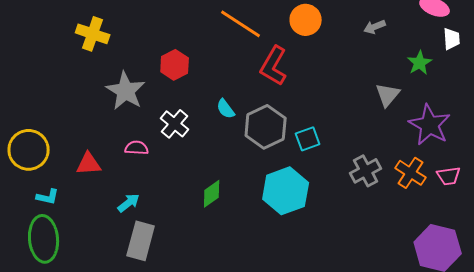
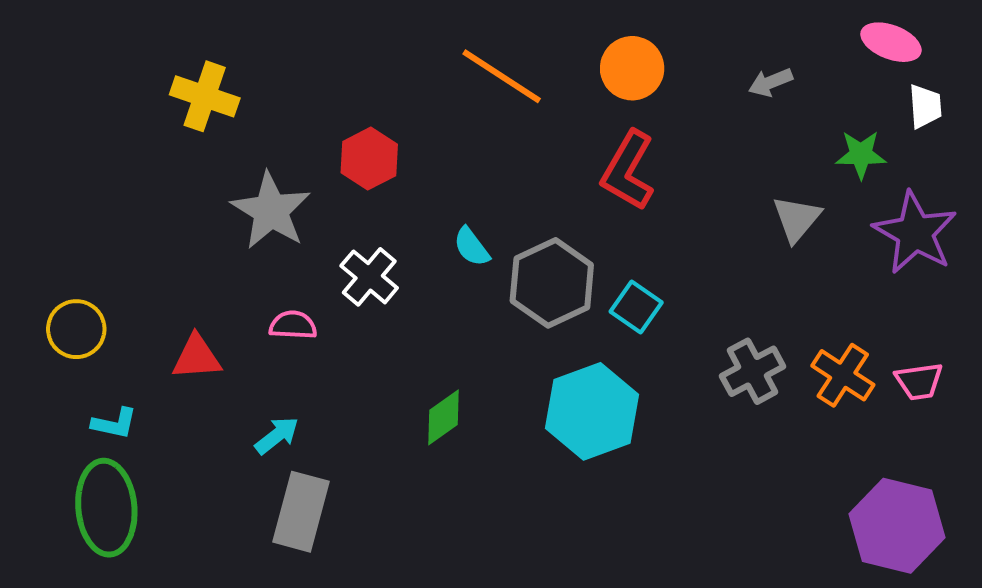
green star: (420, 63) -> (861, 155), turned 30
red L-shape: (274, 66) -> (628, 171), moved
purple star: (430, 125) -> (915, 233), moved
cyan square: (308, 139) -> (636, 307), turned -35
yellow circle: (29, 150) -> (76, 329), size x0.7

